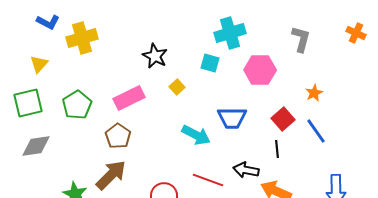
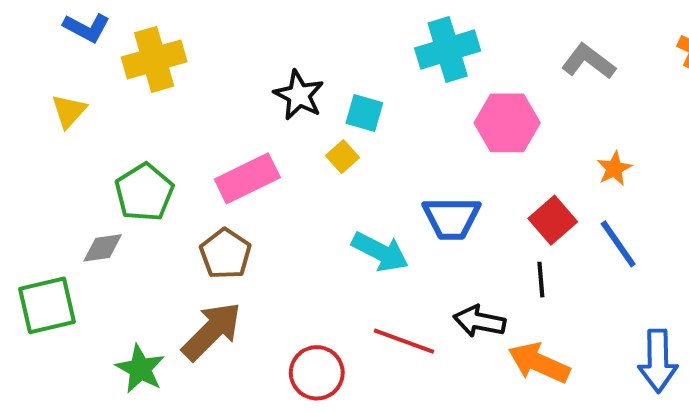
gray L-shape: (301, 39) -> (588, 61), turned -68
cyan square: (210, 63) -> (364, 113), moved
green square: (28, 103) -> (47, 305), moved
gray diamond: (36, 146) -> (103, 248), moved, size x0.7

